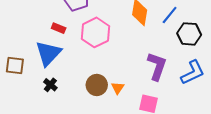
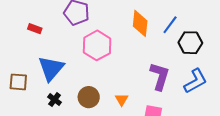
red rectangle: (59, 28) -> (35, 29), moved
brown circle: (97, 85) -> (89, 97), moved

